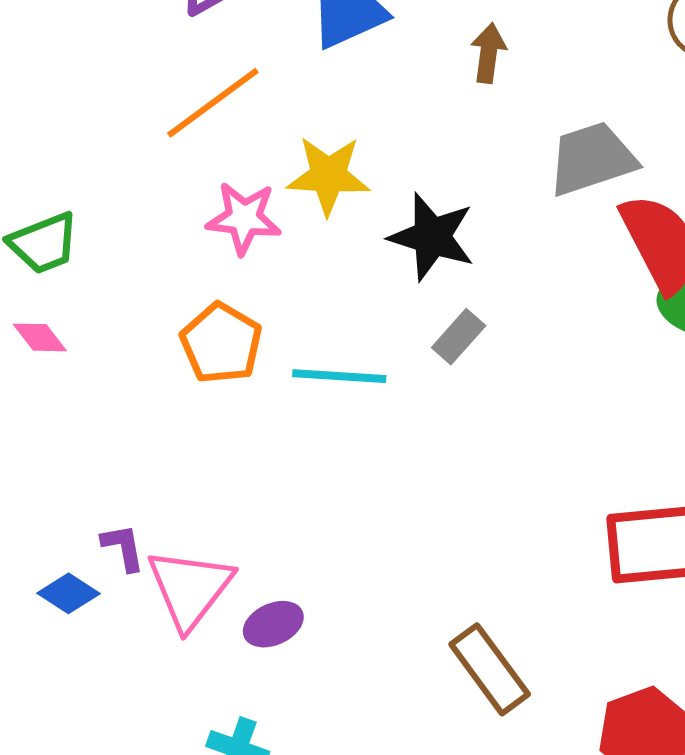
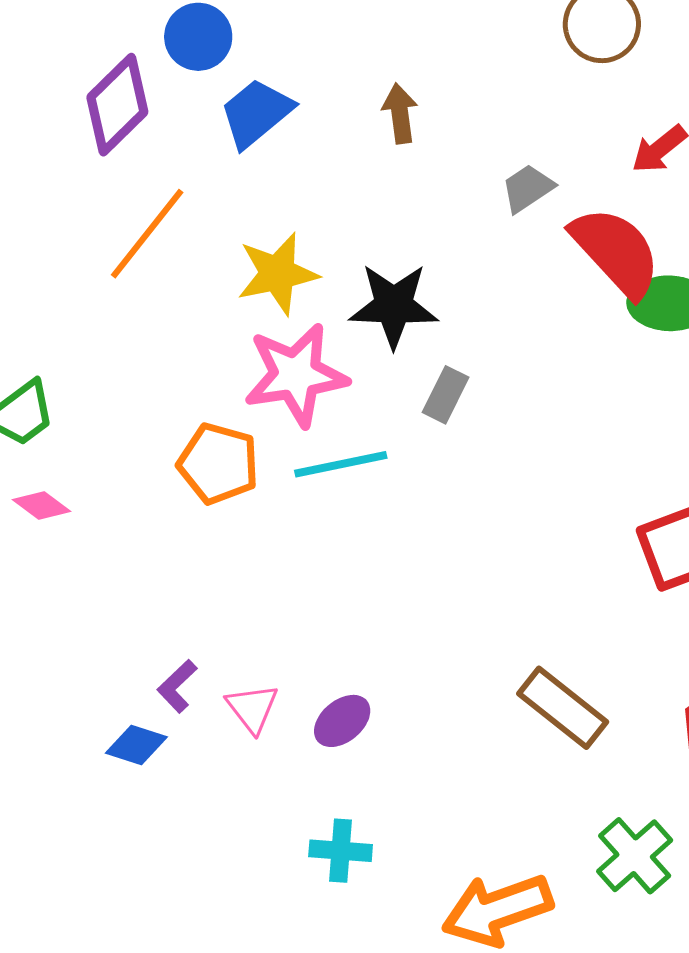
gray trapezoid: (592, 159) -> (528, 188), size x0.6
pink star: (244, 218) -> (296, 375), moved, size x1.4
purple L-shape: (123, 547) -> (177, 686), turned -108
pink triangle: (190, 588) -> (252, 708), size x0.6

